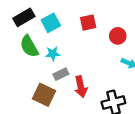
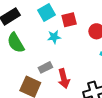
cyan square: (51, 23) -> (46, 12), moved
cyan star: (53, 54) -> (54, 37), moved

